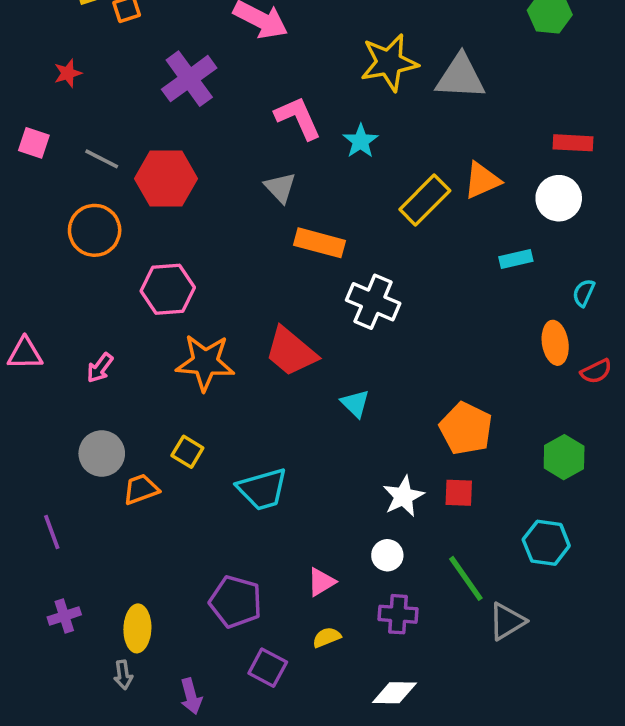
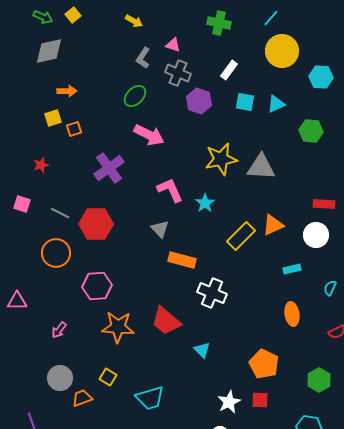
orange ellipse: (555, 343) -> (292, 314), moved
pink triangle: (25, 354) -> (17, 301), moved

